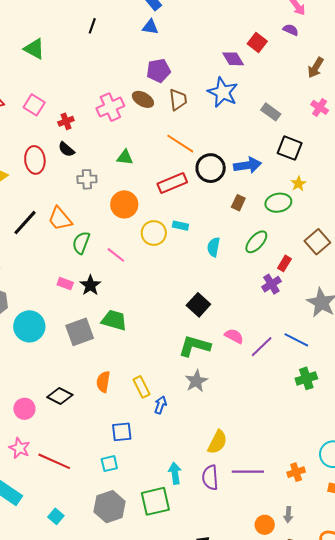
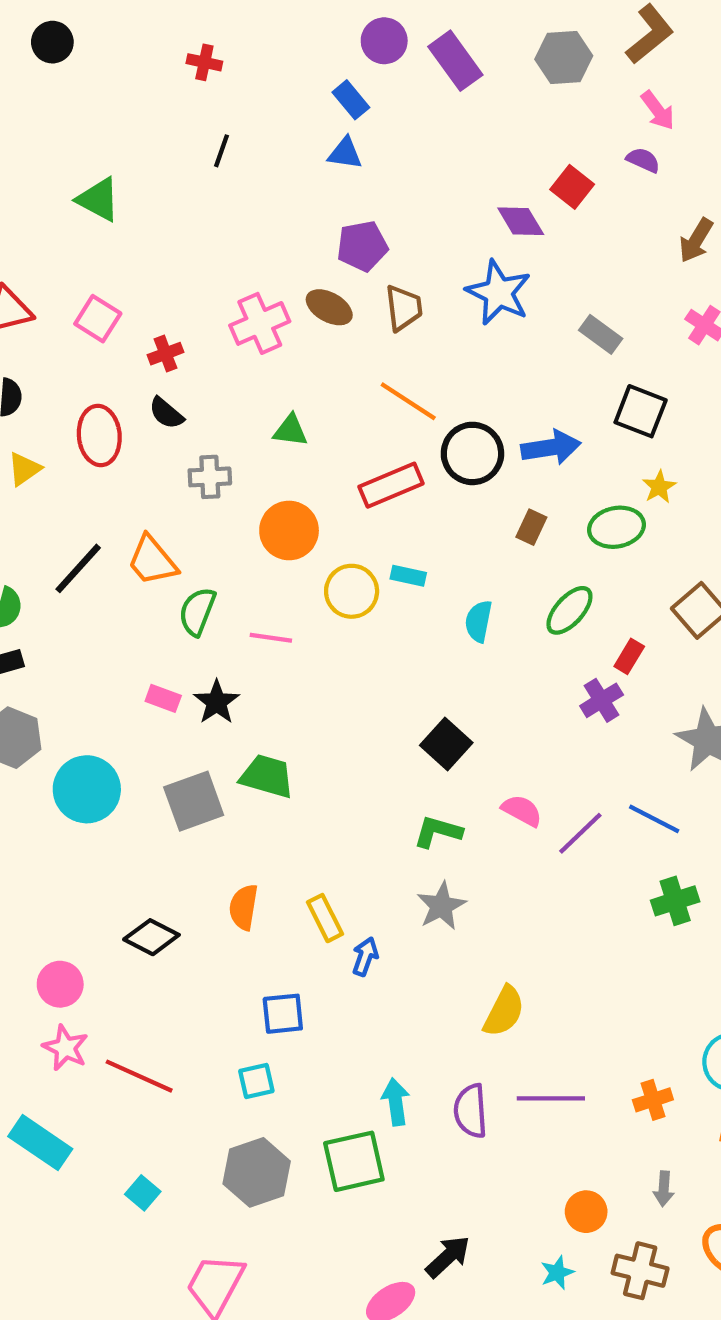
pink line: (116, 255) -> (271, 638), turned -30
green L-shape: (195, 346) -> (438, 832), size x0.7
pink circle: (24, 409) -> (60, 984), moved
yellow semicircle: (217, 442) -> (504, 1011), moved
gray arrow: (288, 515) -> (664, 1189), moved

